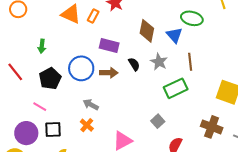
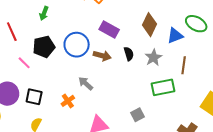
blue triangle: (174, 35) -> (175, 36), turned 36
gray arrow: (91, 105) -> (86, 83), moved
pink line: (40, 107) -> (24, 63), moved

